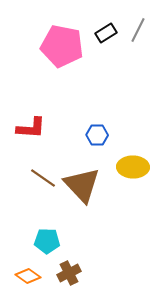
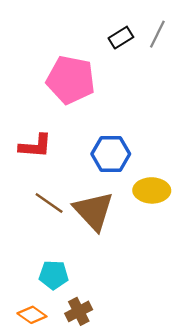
pink pentagon: (62, 46) -> (71, 80), moved
blue hexagon: (97, 135) -> (111, 154), size x1.5

